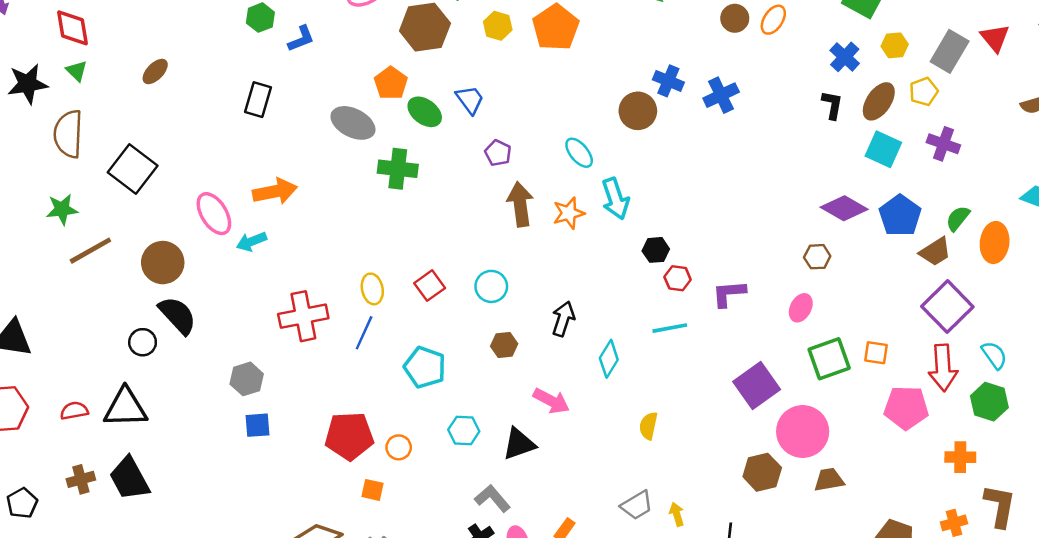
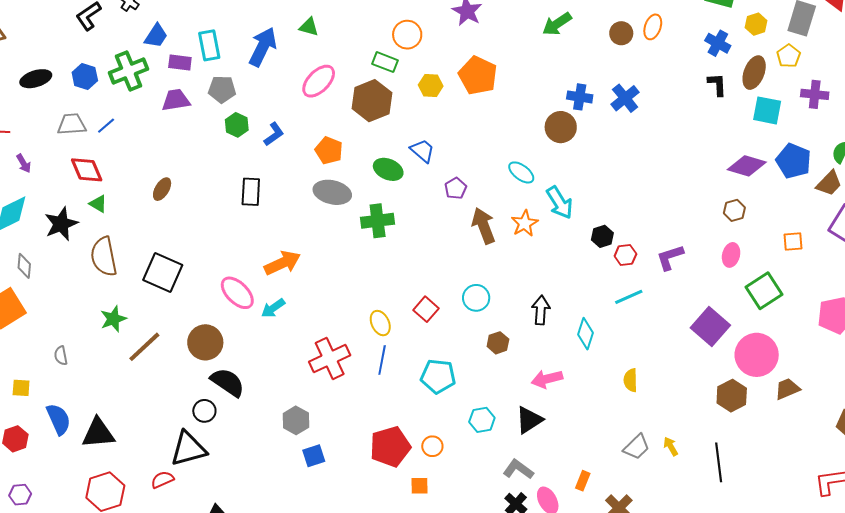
orange pentagon: (391, 83) -> (329, 150), moved
purple pentagon: (498, 153) -> (456, 188), turned 30
orange square: (876, 353) -> (793, 241), moved
pink arrow: (551, 401) -> (547, 379), turned 152
black triangle: (125, 408) -> (188, 449), moved

